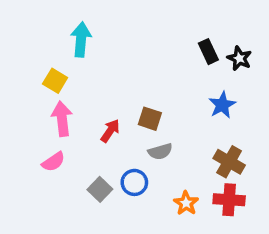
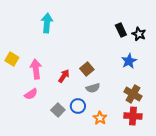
yellow square: (55, 81) -> (12, 59), moved
brown square: (150, 119) -> (87, 69), turned 32
orange star: (186, 203) -> (100, 118), moved

